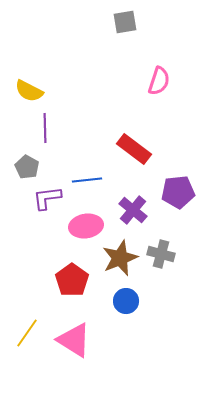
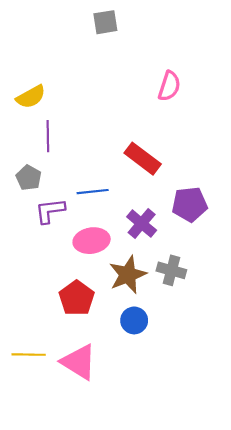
gray square: (125, 22) -> (105, 22), moved
yellow semicircle: (29, 91) -> (31, 97), turned -56
yellow line: (27, 333) -> (29, 355), turned 56

